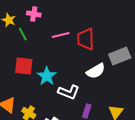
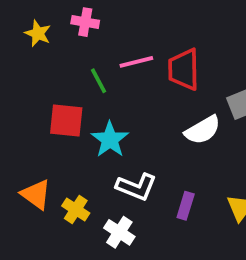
green line: (23, 34) -> (98, 81), moved
white L-shape: (69, 92) -> (136, 187), moved

